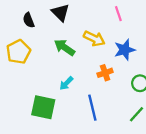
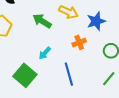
green square: (43, 107) -> (25, 75), turned 30

